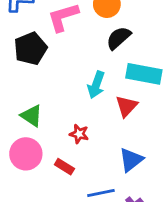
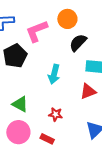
cyan arrow: (96, 85) -> (54, 74), moved
red triangle: (127, 106) -> (88, 91), turned 30

